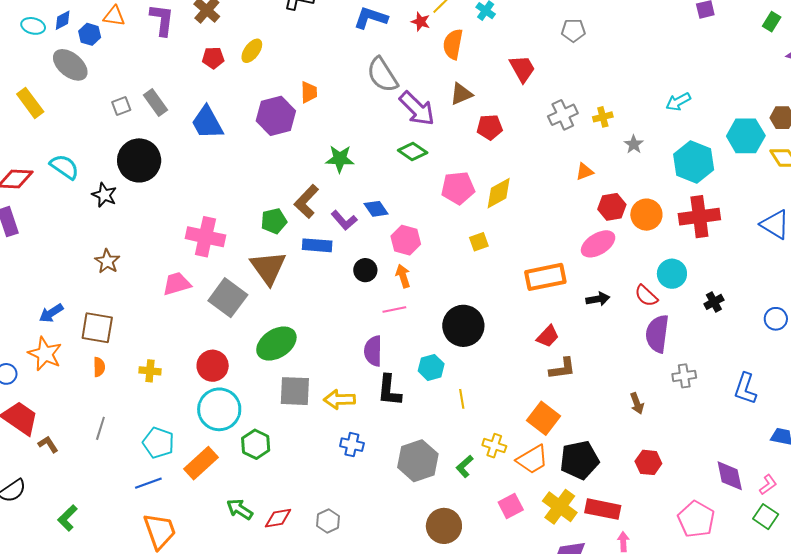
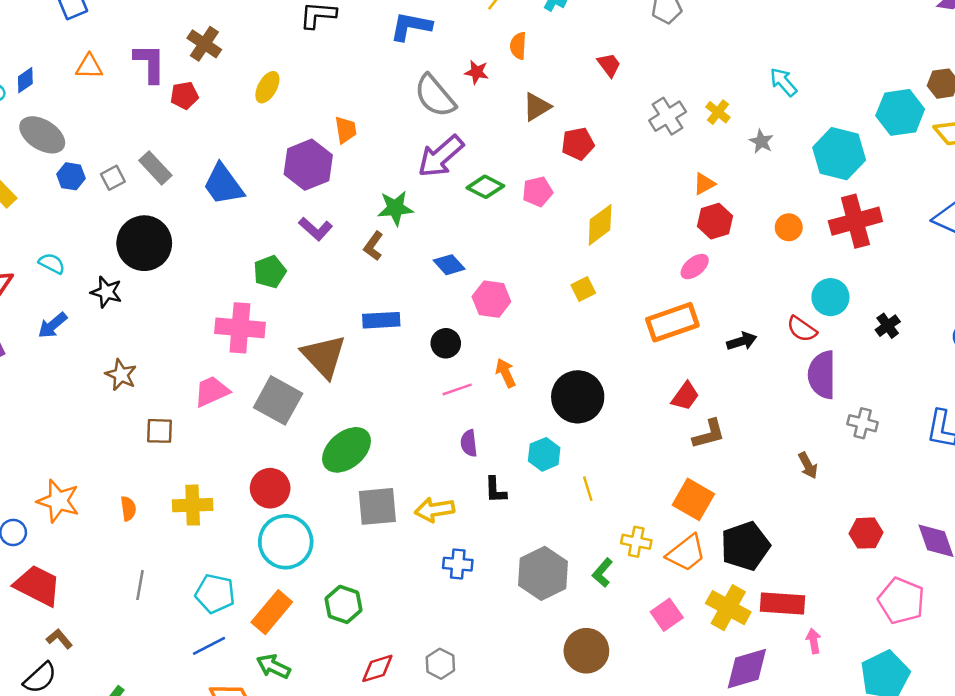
red star: (421, 22) -> (477, 72), moved
blue hexagon: (90, 34) -> (71, 176), moved
orange semicircle: (453, 44) -> (518, 46), size x0.7
red pentagon: (213, 58) -> (184, 96), moved
red trapezoid: (522, 69) -> (609, 65), size x0.7
cyan arrow: (678, 102) -> (783, 82), moved, turned 85
purple arrow: (417, 109) -> (441, 156), moved, turned 102
yellow cross: (603, 117) -> (718, 112), turned -30
cyan semicircle: (64, 167) -> (52, 263), size x0.7
pink pentagon: (458, 188) -> (537, 192), moved, size x0.7
brown L-shape: (306, 201) -> (373, 246), moved, size x0.7
red hexagon: (612, 207) -> (715, 221), moved
orange circle: (646, 215) -> (789, 227), size x0.7
purple L-shape: (344, 220) -> (316, 229), moved
green pentagon: (274, 221) -> (270, 272), moved
pink ellipse: (598, 244) -> (695, 267), moved, size x0.7
orange arrow: (403, 276) -> (506, 373), moved
pink line: (394, 309) -> (457, 389), moved
blue arrow: (51, 313) -> (53, 325), moved
brown square: (97, 328) -> (159, 431), moved, size x0.7
purple semicircle: (373, 351) -> (469, 443), size x0.7
yellow cross: (150, 371) -> (193, 505), size x1.4
gray cross: (684, 376) -> (863, 423), turned 30
black L-shape: (389, 390) -> (495, 490), size x0.7
brown L-shape: (48, 444) -> (59, 639), moved
green hexagon: (256, 444) -> (343, 604), moved
red hexagon: (648, 462) -> (866, 533), moved
green arrow: (240, 509) -> (273, 666), moved

